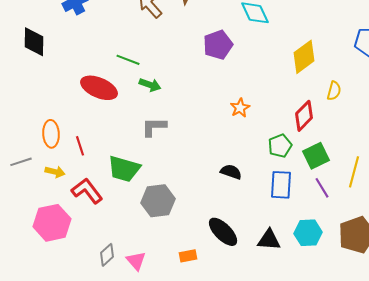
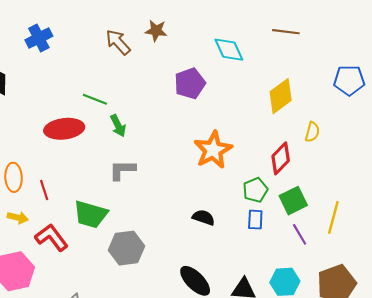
green arrow: (150, 85) -> (118, 126), turned 45
red ellipse: (99, 88) -> (64, 129), turned -30
orange star: (240, 108) -> (213, 150), size x1.8
blue rectangle: (281, 185) -> (255, 220), moved, size x0.7

